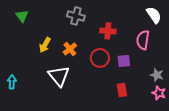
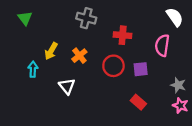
white triangle: (59, 76) -> (67, 86), size x0.7
cyan arrow: (12, 82) -> (33, 69), moved
red rectangle: (122, 90) -> (138, 102), turned -40

